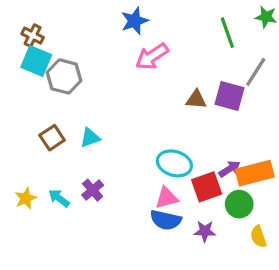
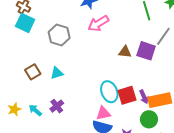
gray hexagon: (64, 76) -> (59, 35), moved
cyan ellipse: (174, 163) -> (109, 92), turned 50
purple arrow: (230, 169) -> (144, 97), turned 96
red square: (207, 187) -> (127, 95), moved

